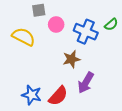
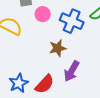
blue star: (32, 95) -> (19, 83), turned 30

